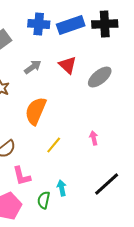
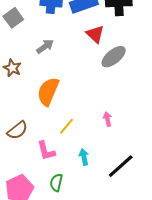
red triangle: (68, 65) -> (95, 34), moved
pink L-shape: (22, 176) -> (46, 151), moved
cyan arrow: (62, 188) -> (84, 157), moved

